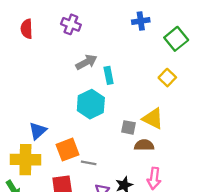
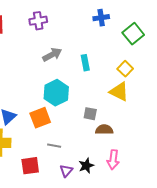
purple cross: (71, 24) -> (38, 21), turned -30
cyan rectangle: (109, 75) -> (85, 63), moved
yellow triangle: (153, 119) -> (119, 92), moved
orange square: (68, 150) -> (40, 118), moved

